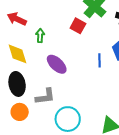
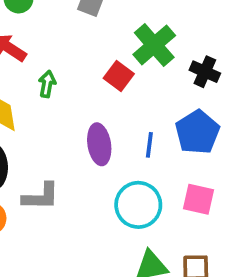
purple ellipse: (57, 64) -> (99, 144), moved, turned 30
cyan circle: (68, 119) -> (138, 205), moved

